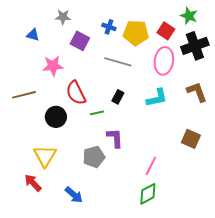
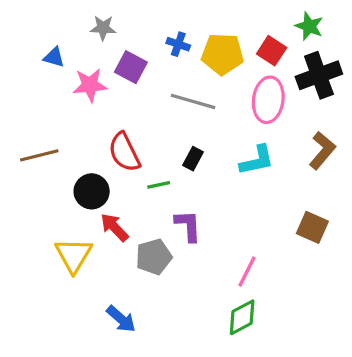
pink star: (53, 66) -> (90, 85), moved
brown L-shape: (197, 92) -> (322, 150), turned 60
red arrow: (33, 183) -> (114, 227), moved

